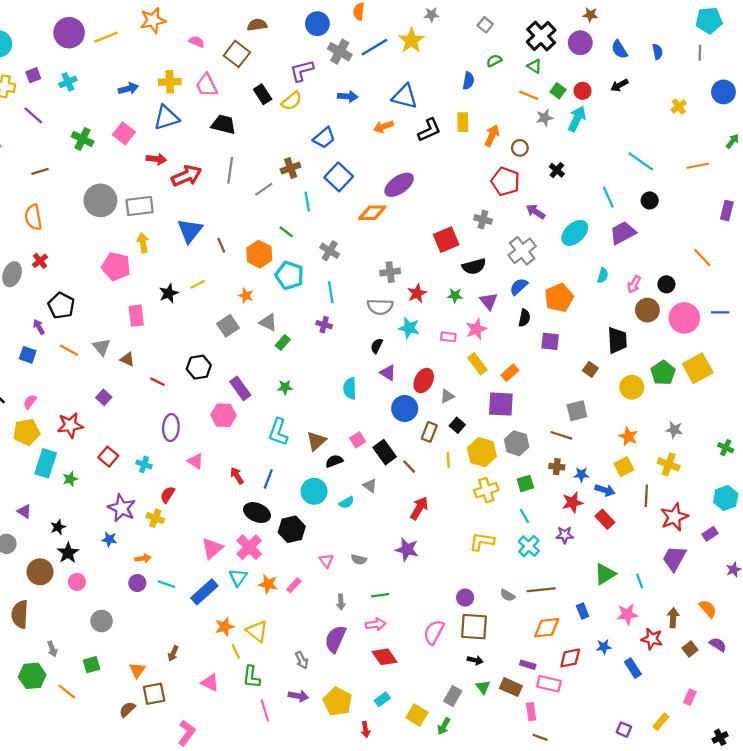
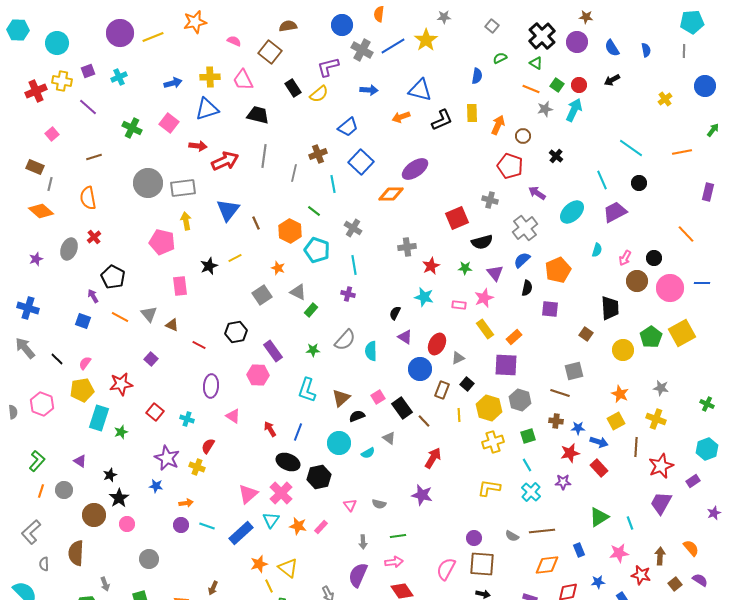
gray line: (264, 189) -> (294, 173), turned -42
gray semicircle: (380, 307) -> (345, 340), moved, turned -50

